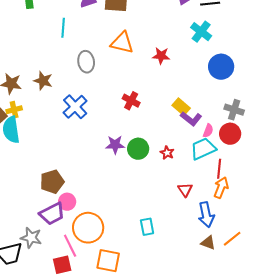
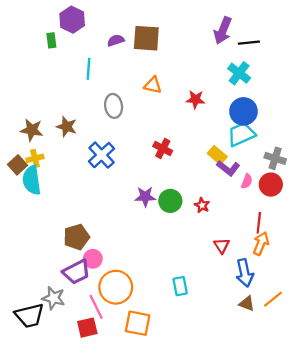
orange triangle: (122, 43) -> (153, 85), size x0.7
blue circle: (221, 67) -> (243, 111), moved
cyan trapezoid: (203, 149) -> (241, 134), moved

